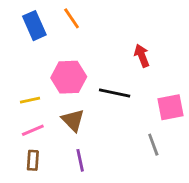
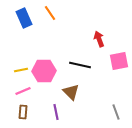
pink hexagon: (69, 77) -> (44, 71), moved
pink square: (170, 107) -> (119, 61), moved
brown triangle: (73, 120) -> (71, 92), moved
gray line: (153, 145) -> (116, 112), moved

